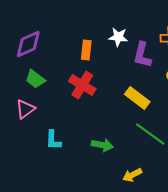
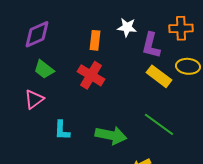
yellow rectangle: (137, 98) -> (159, 76), moved
green arrow: (102, 145) -> (111, 135), size x1.4

